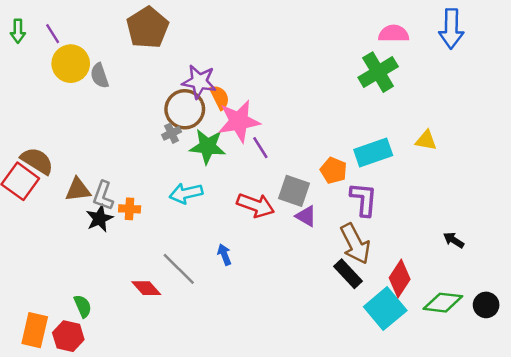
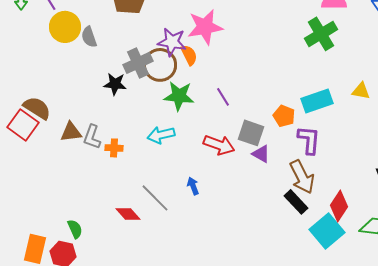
pink star: (239, 121) -> (205, 27), moved
gray cross: (172, 133) -> (138, 63), moved, size x1.8
black star: (100, 218) -> (115, 84), moved, turned 30

